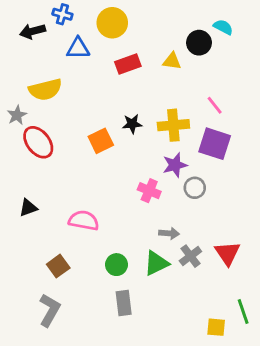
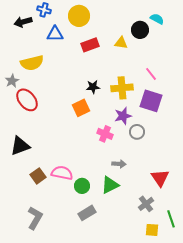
orange square: (101, 141) -> (81, 108), moved
black triangle: (28, 208) -> (20, 146), size x1.5
pink semicircle: (84, 221) -> (62, 173), moved
gray cross: (190, 256) -> (146, 204), moved
brown square: (58, 266) -> (38, 176), moved
gray rectangle: (124, 303) -> (87, 213), turned 66

